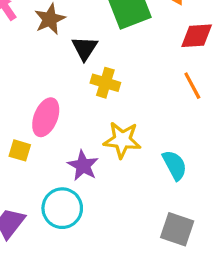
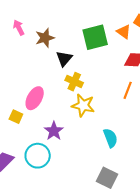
orange line: (192, 86) -> (128, 90), turned 42
yellow star: (122, 140) -> (83, 105), moved

